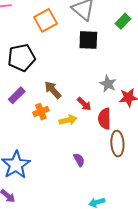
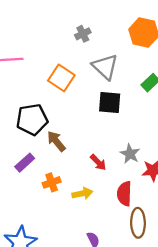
orange square: (45, 20) -> (61, 78), turned -30
brown arrow: (53, 90) -> (56, 141), moved
red arrow: (84, 104) -> (98, 162), moved

